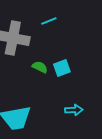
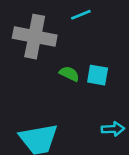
cyan square: (62, 68) -> (98, 75), turned 30

